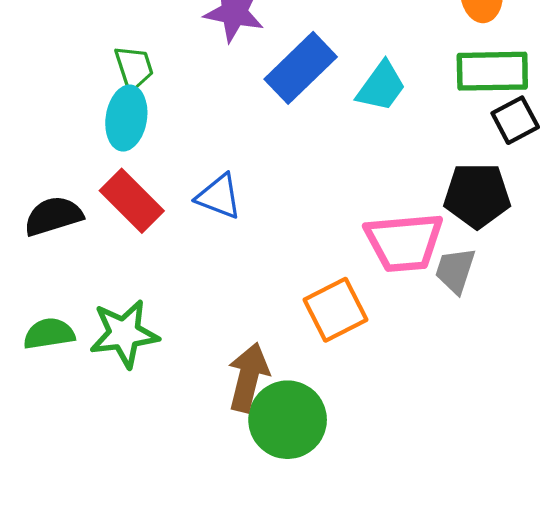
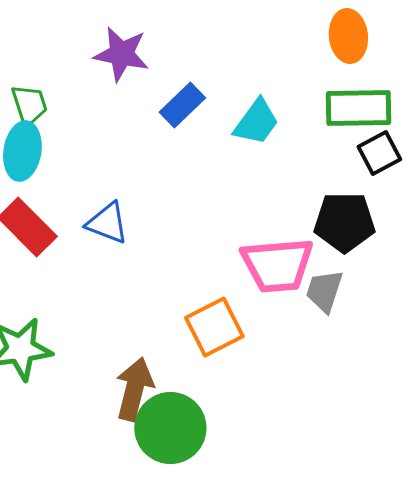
blue rectangle: (301, 68) -> (182, 105), size x0.7

